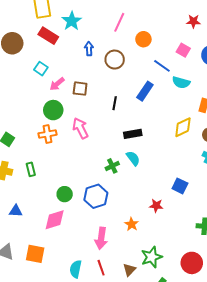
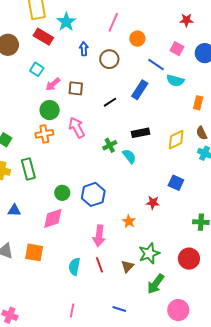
black line: (115, 103) -> (110, 102), turned 48
yellow diamond: (183, 127) -> (176, 140), moved
black rectangle: (133, 134) -> (140, 133), moved
green cross: (112, 166) -> (110, 145), moved
green rectangle: (31, 169) -> (28, 169), size x1.5

